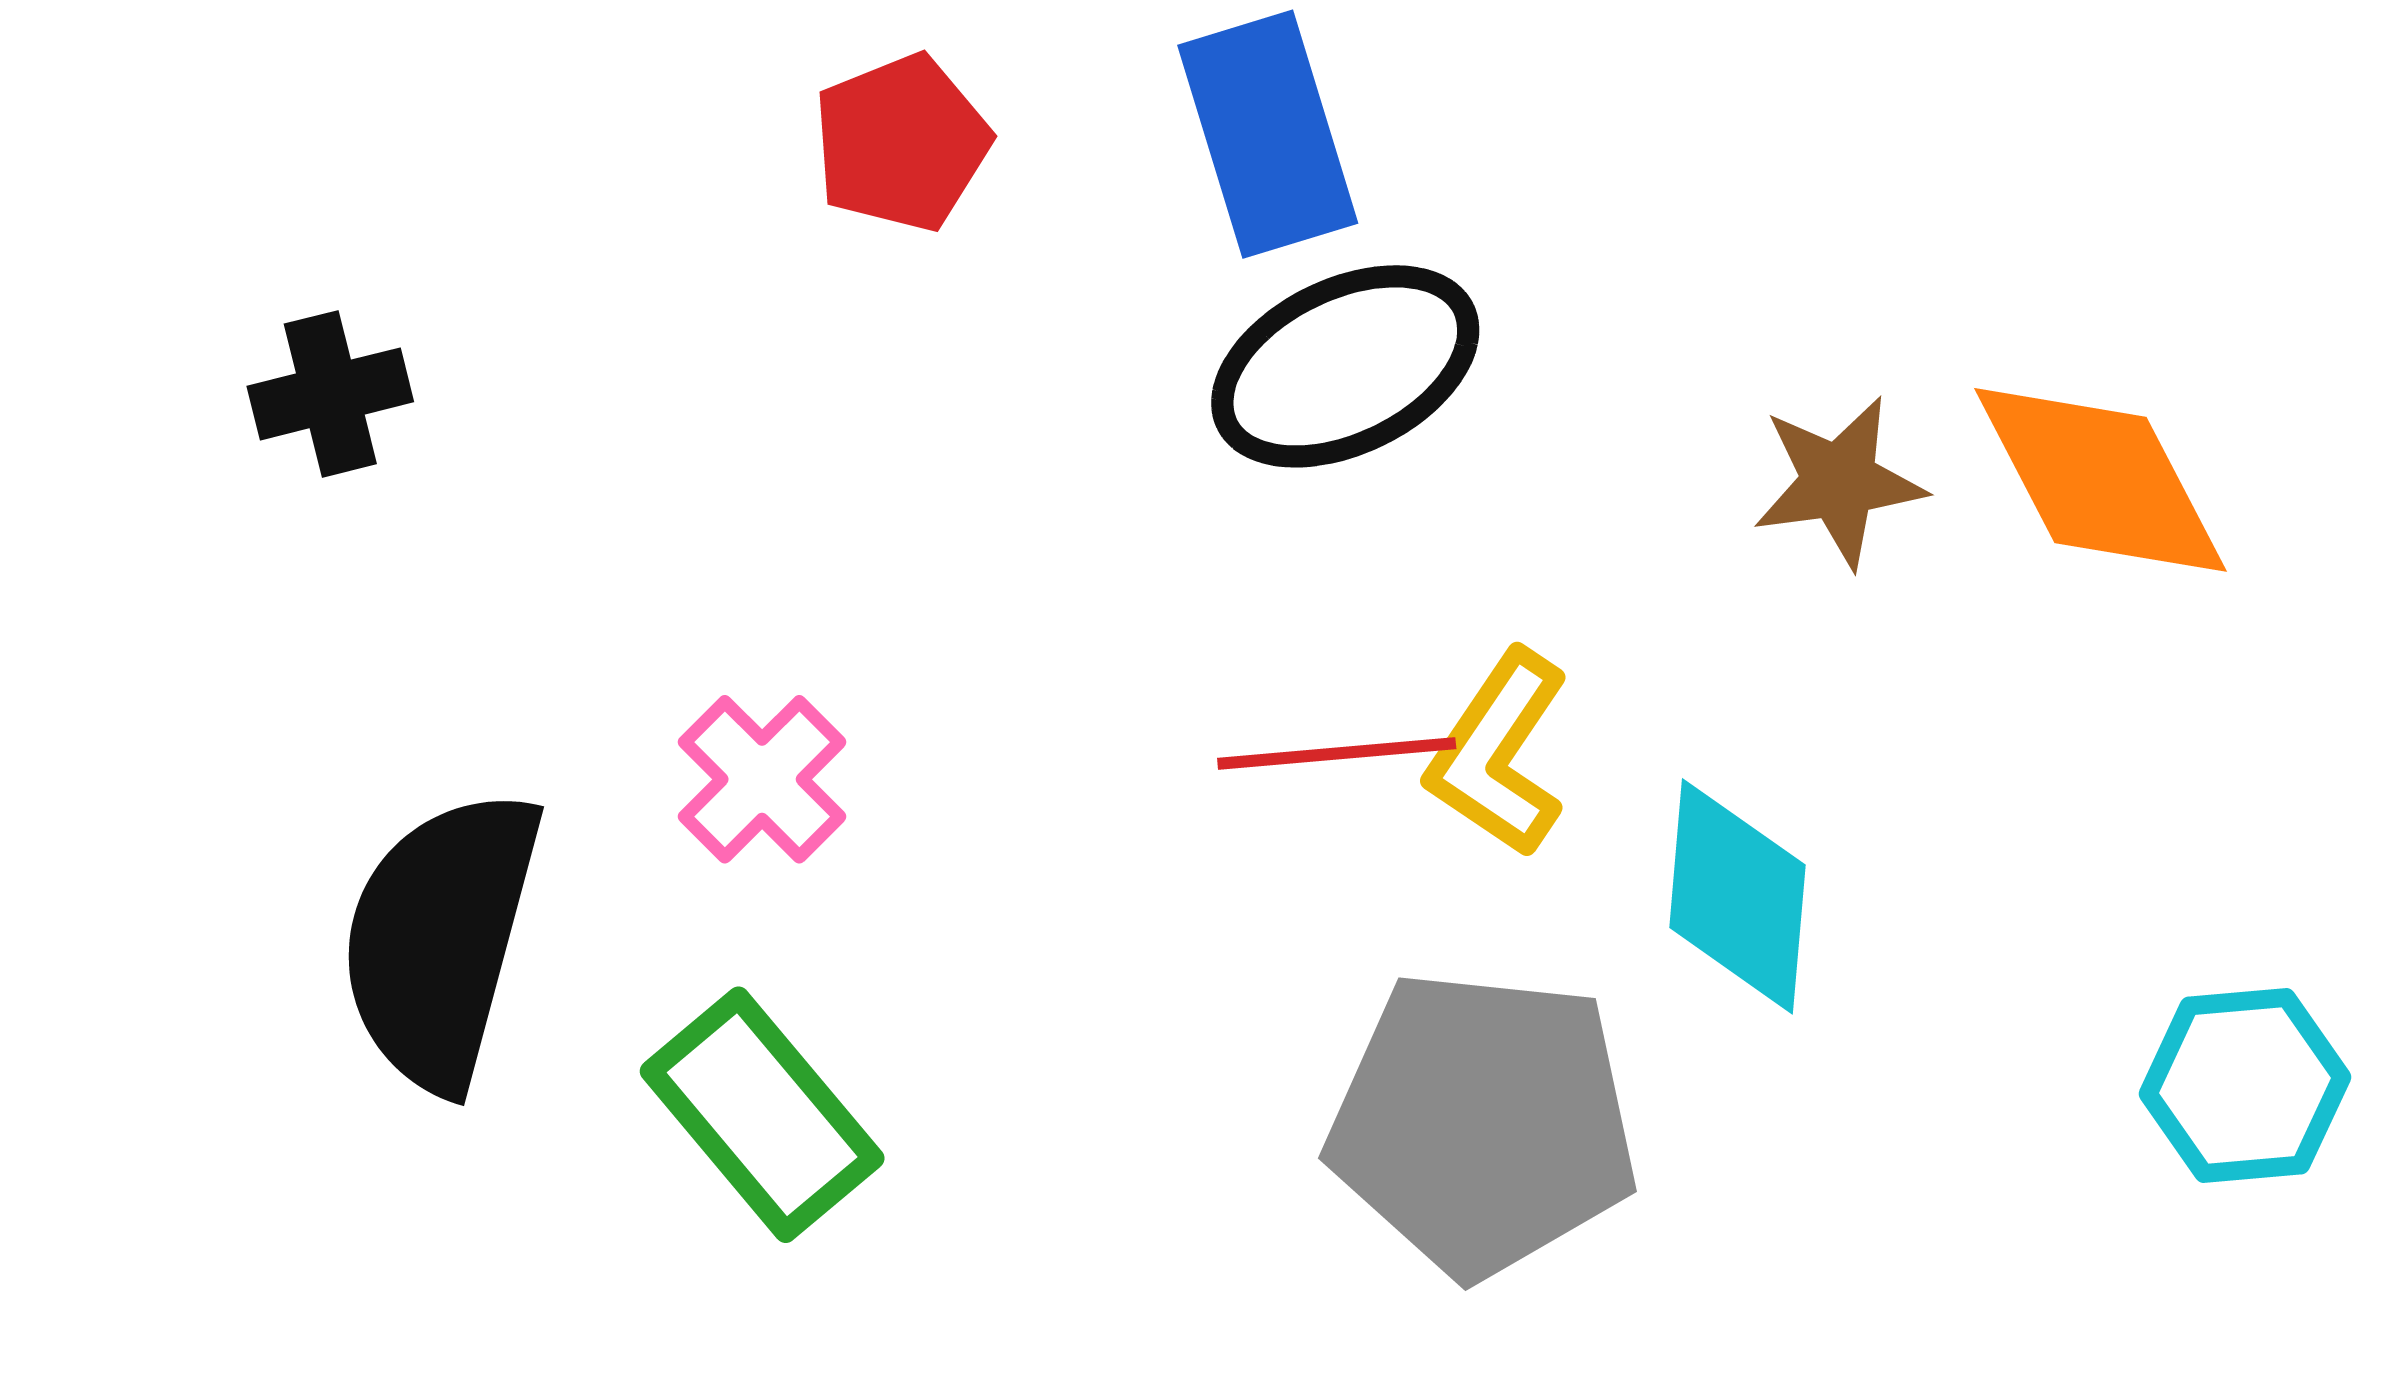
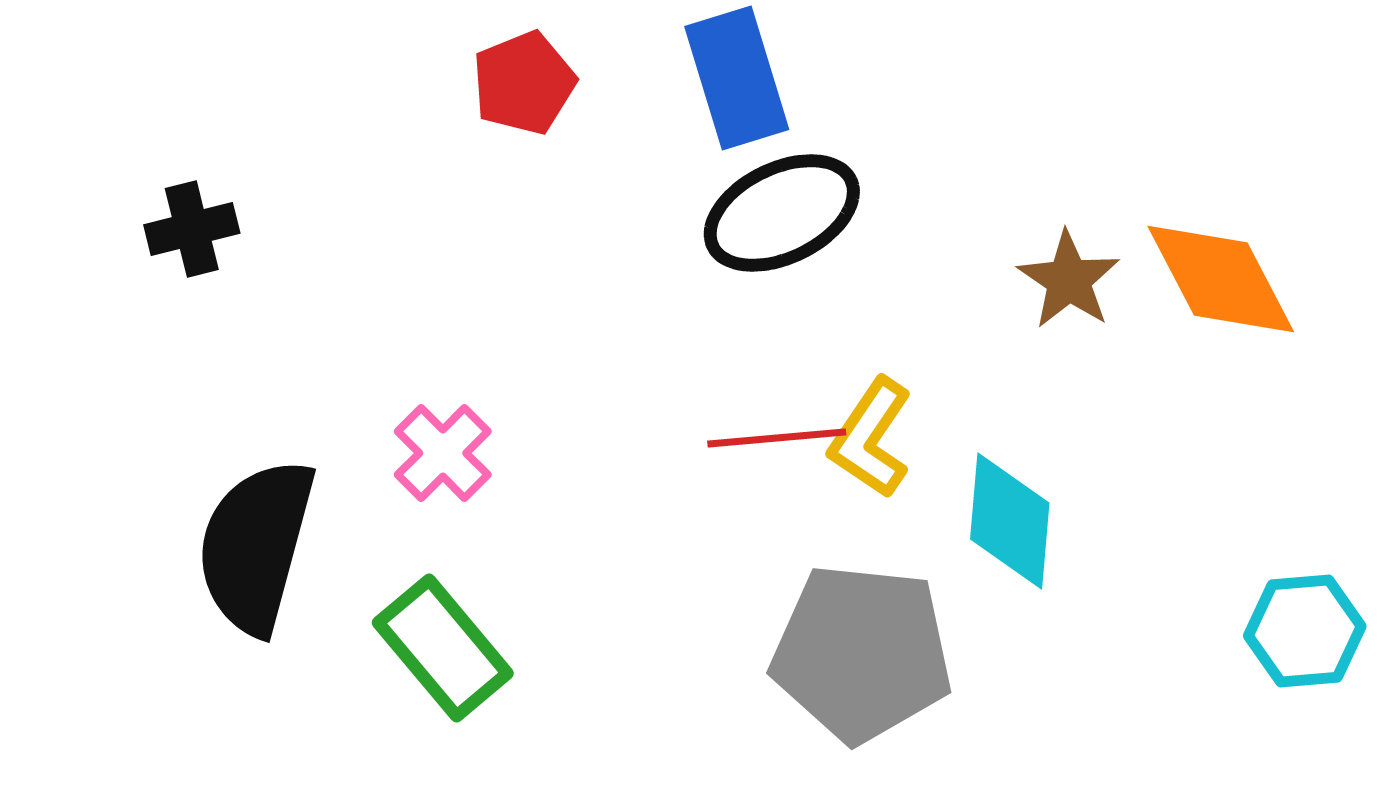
brown star: (1839, 482) -> (1069, 280), turned -30

